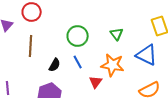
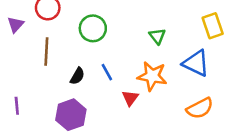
green circle: (78, 36) -> (93, 28), moved

